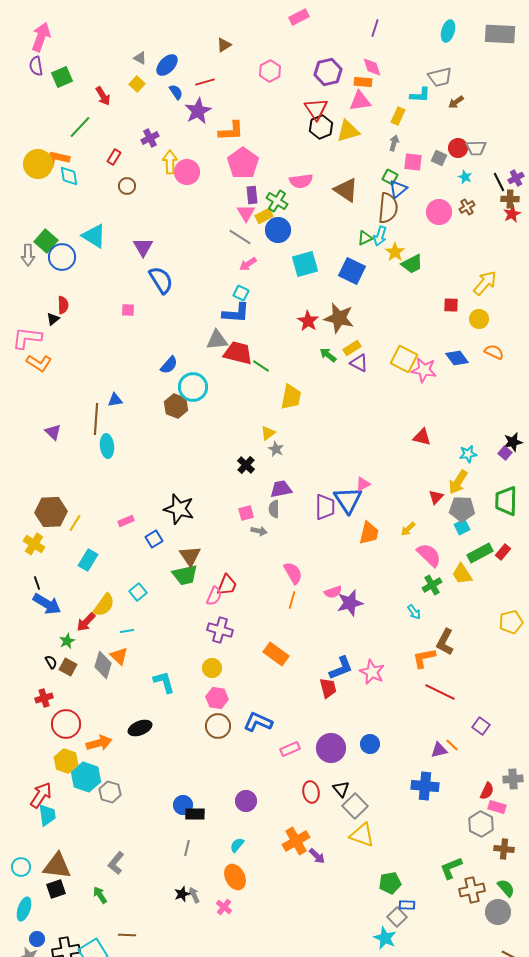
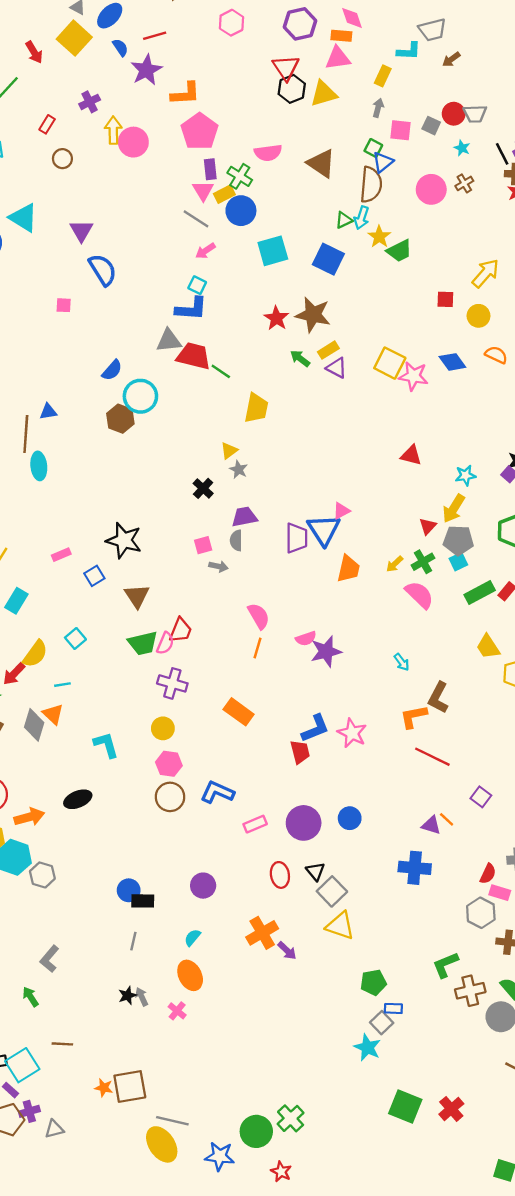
yellow square: (137, 84) -> (74, 38), size x1.8
yellow trapezoid: (462, 574) -> (488, 647), moved
green trapezoid: (185, 575) -> (143, 643), moved
green cross: (432, 585) -> (423, 562), moved
purple triangle: (439, 750) -> (431, 825), turned 30

